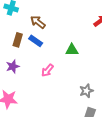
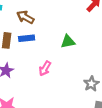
blue rectangle: (36, 41) -> (27, 38), turned -32

